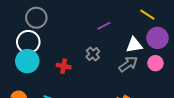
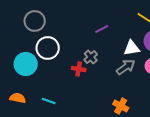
white circle: (28, 42) -> (48, 48), moved
red cross: (64, 66) -> (79, 69), moved

